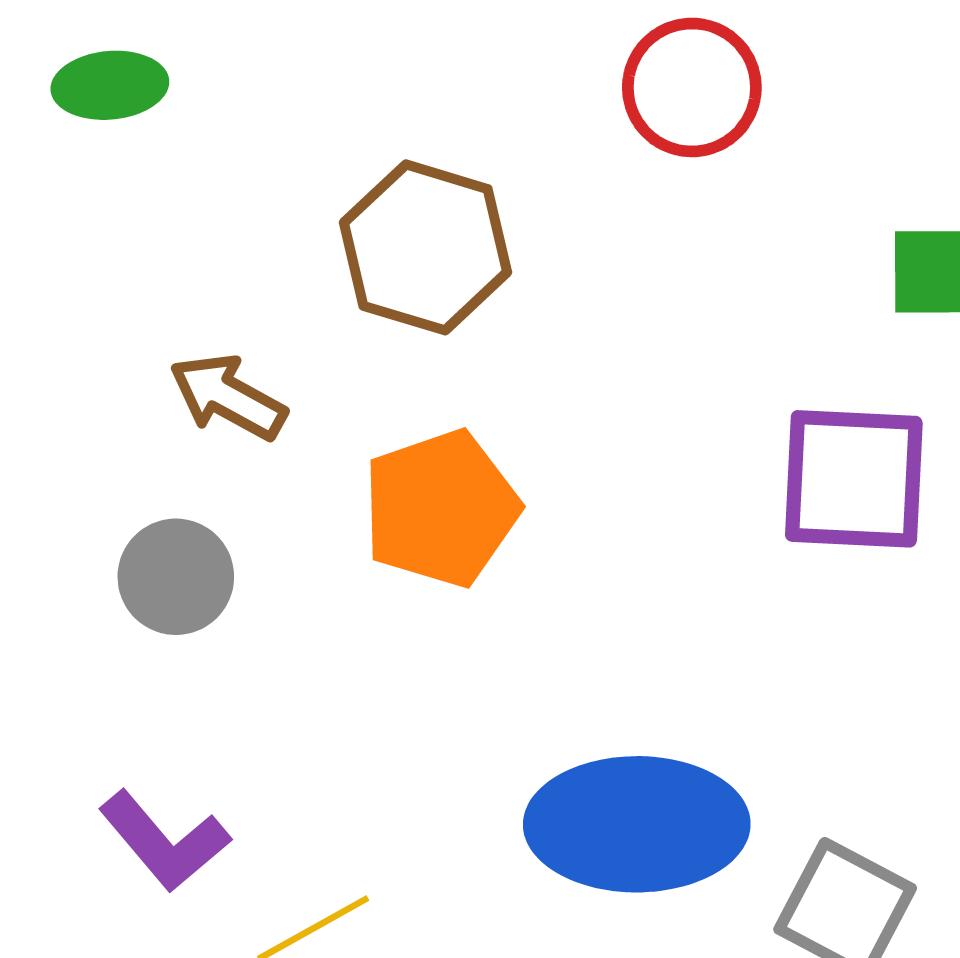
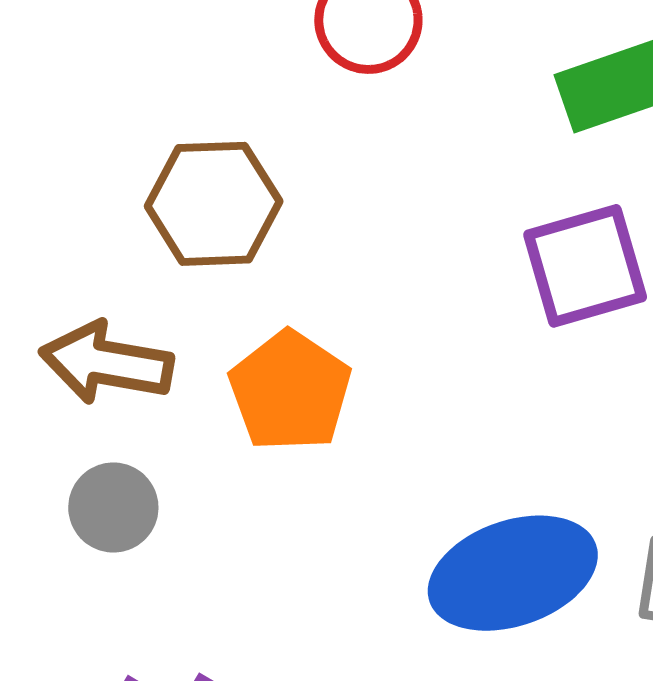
brown arrow: (228, 397) -> (106, 363), size x1.4

